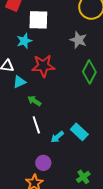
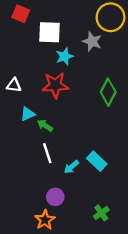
gray star: (78, 40) -> (92, 41), moved
cyan star: (24, 41) -> (64, 56), moved
cyan triangle: (19, 82) -> (28, 114), moved

